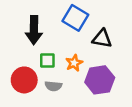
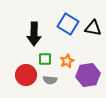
black triangle: (102, 39) -> (93, 28), moved

